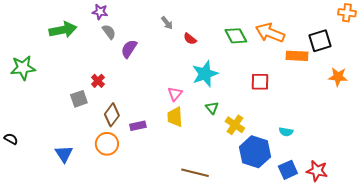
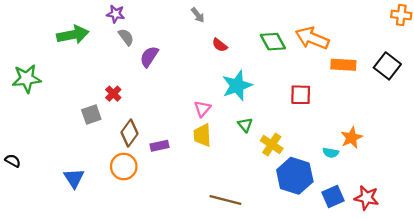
gray arrow: (167, 23) -> (198, 15), moved
black square: (320, 41) -> (387, 66), moved, turned -35
orange star: (338, 77) -> (351, 138), moved, turned -30

